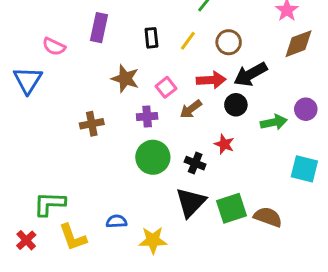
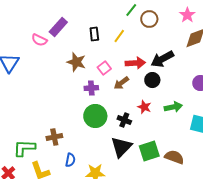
purple rectangle: (99, 28) -> (58, 27), turned 30
brown circle: (229, 42) -> (149, 19), moved
pink semicircle: (54, 47) -> (39, 40), moved
green arrow: (274, 122) -> (173, 107), moved
brown cross: (92, 124) -> (54, 137), moved
blue semicircle: (116, 221) -> (70, 160), turned 104

